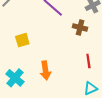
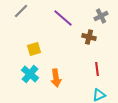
cyan cross: (15, 78) -> (30, 74), moved

